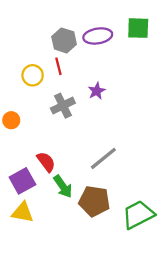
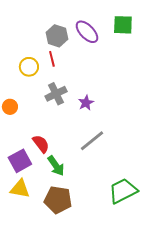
purple ellipse: (98, 36) -> (87, 32), turned 55
purple star: (97, 91) -> (86, 103), moved
brown pentagon: (94, 201) -> (58, 200), moved

